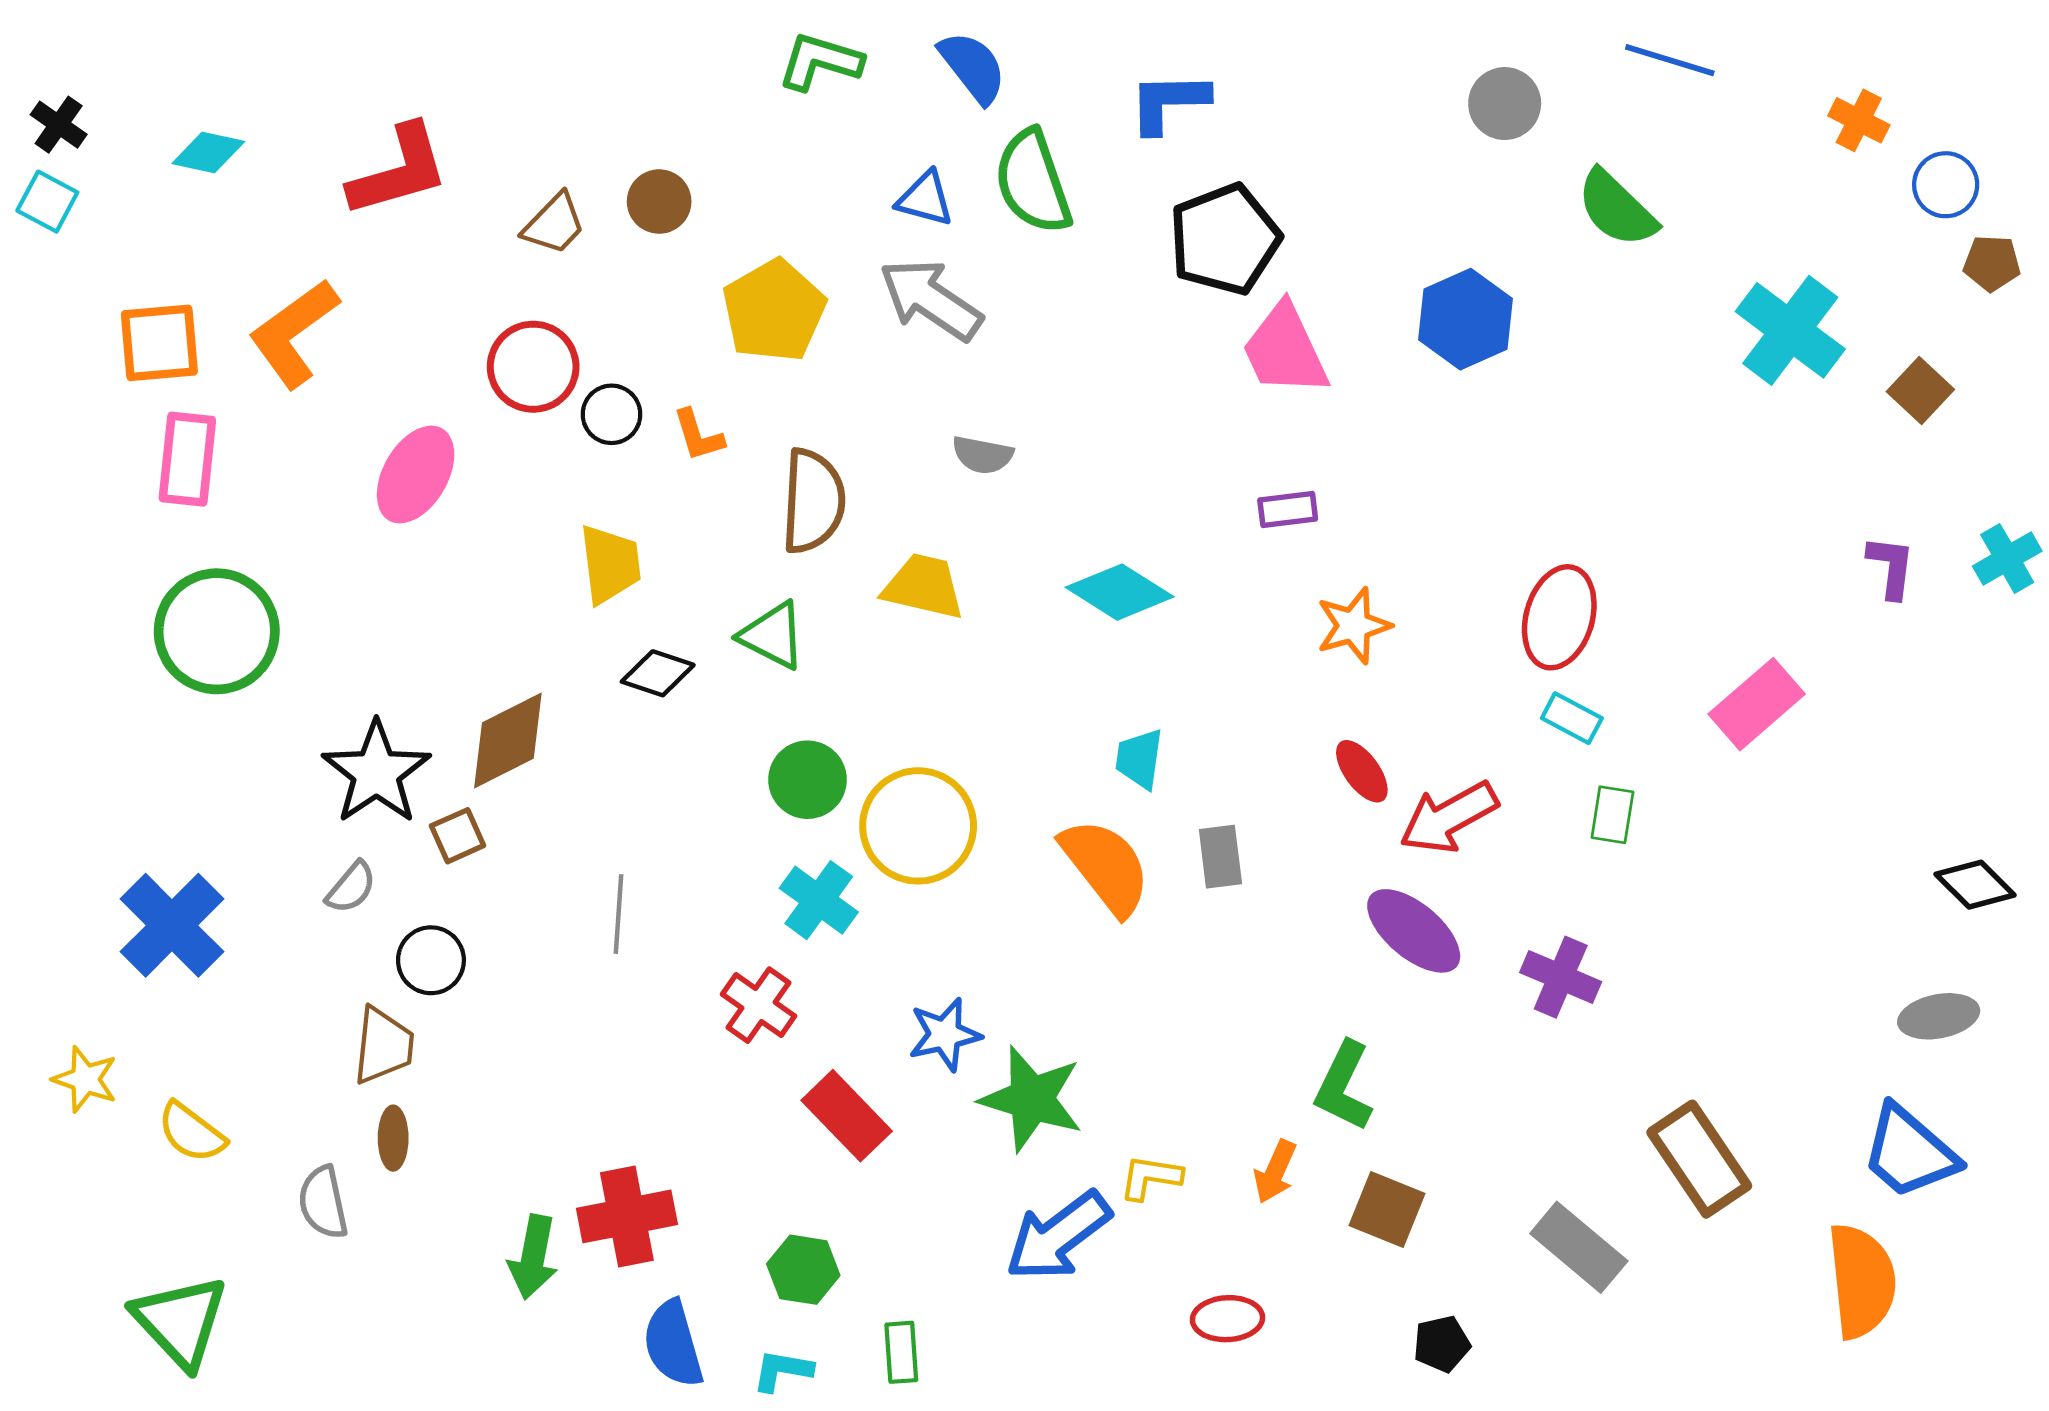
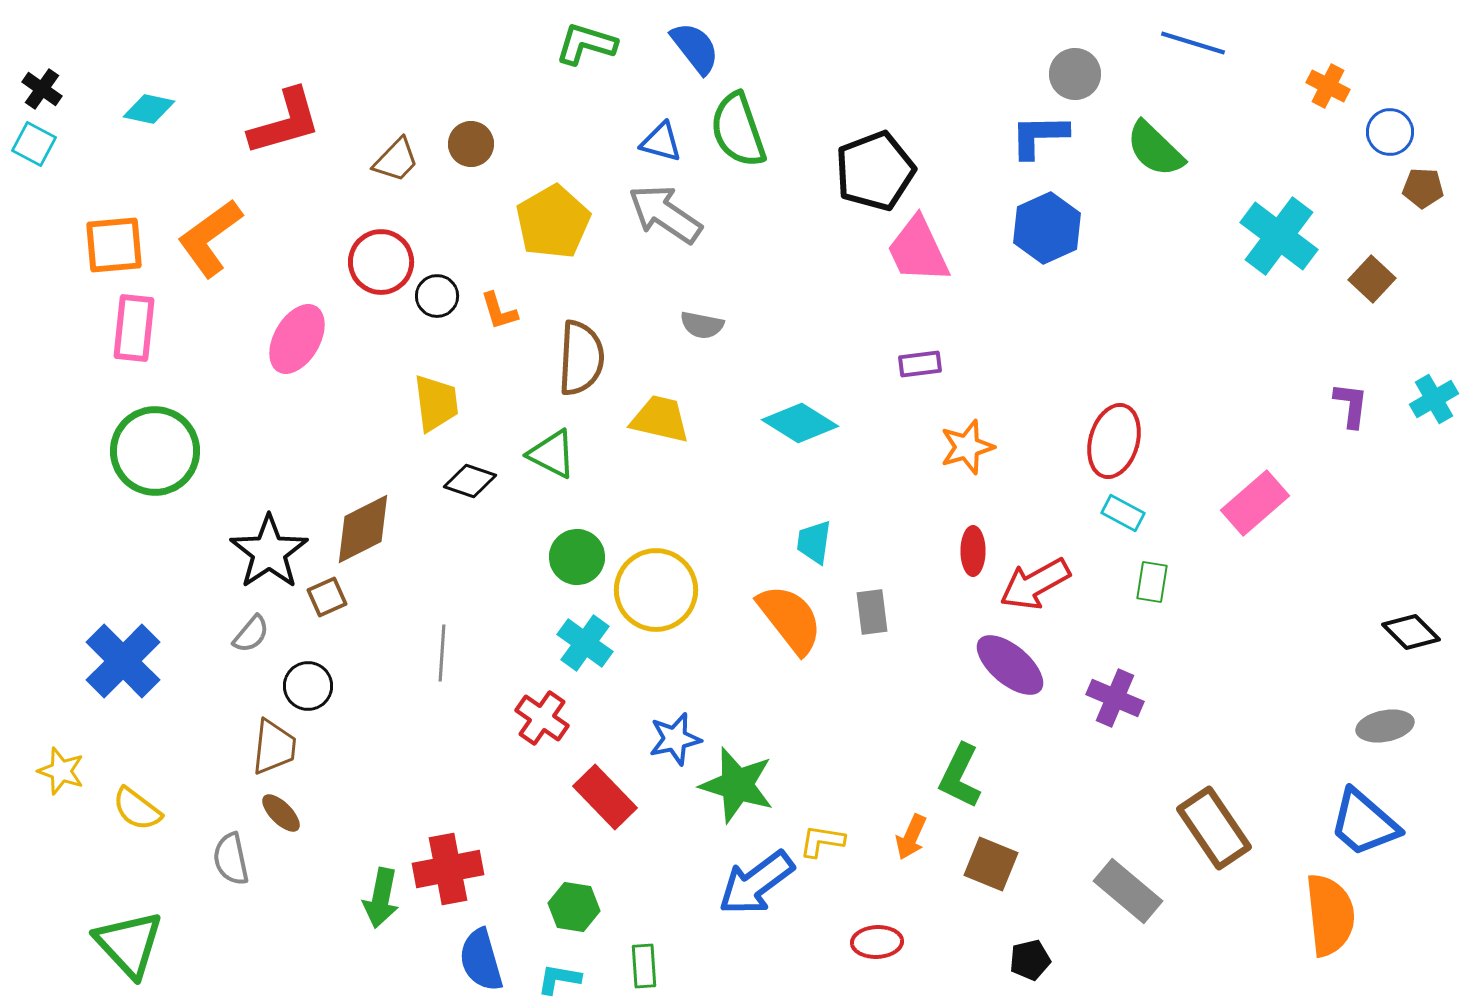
blue L-shape: (1169, 102) -> (1039, 136), moved
red ellipse: (1362, 771) -> (973, 551), turned 36
brown ellipse: (393, 1138) -> (281, 813), turned -45

